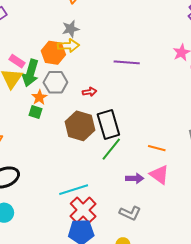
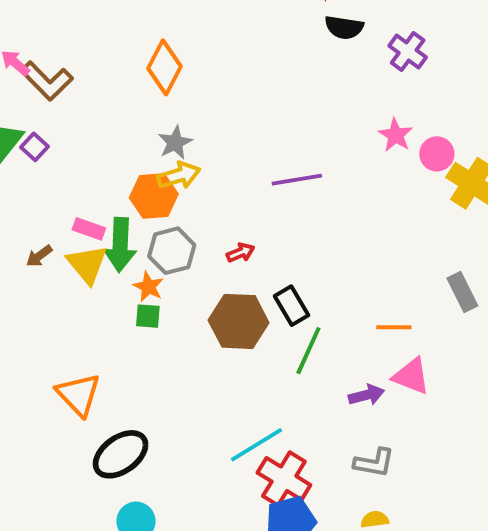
black rectangle: (108, 125) -> (292, 306), size x0.7

